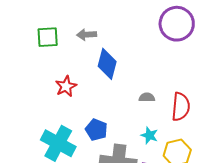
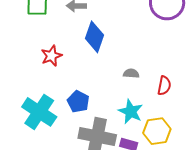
red semicircle: (181, 107) -> (164, 86), size x0.7
cyan star: (149, 135) -> (131, 112), size x1.4

